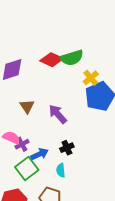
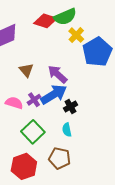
yellow cross: (91, 78) -> (76, 35), moved
purple cross: (22, 144) -> (34, 100), moved
blue arrow: (40, 154) -> (54, 94), moved, size x1.5

